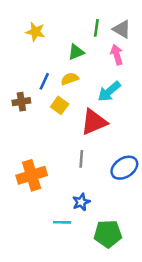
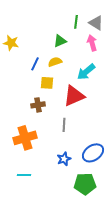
yellow star: (35, 32) -> (11, 43), moved
brown cross: (21, 102) -> (38, 105), moved
yellow square: (60, 105) -> (47, 83), turned -32
blue ellipse: (124, 168) -> (93, 153), moved
cyan line: (62, 222) -> (24, 175), moved

